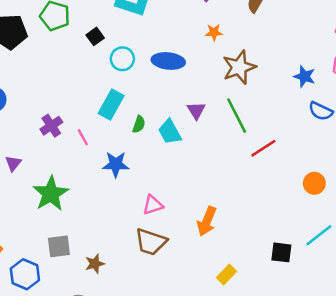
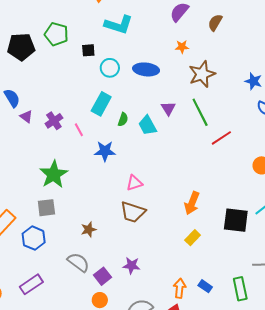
black square: (95, 36) -> (88, 50), turned 32
purple triangle: (13, 163) -> (26, 116), moved, turned -32
orange arrow: (207, 221) -> (192, 203), moved
gray square: (59, 246) -> (46, 208), moved
black square: (281, 252) -> (236, 220), size x1.5

